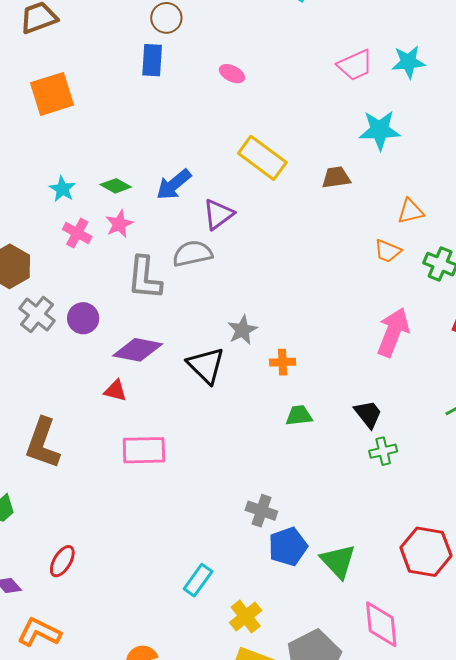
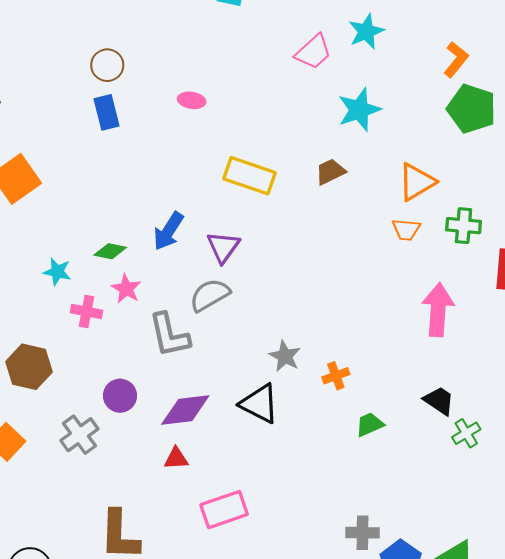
orange triangle: (411, 211) -> (417, 182), size x1.4
gray cross: (37, 315) -> (79, 435), moved, turned 33

